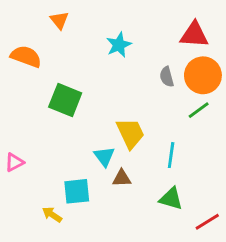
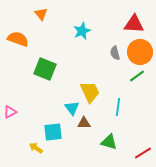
green triangle: (171, 199) -> (109, 142), moved

